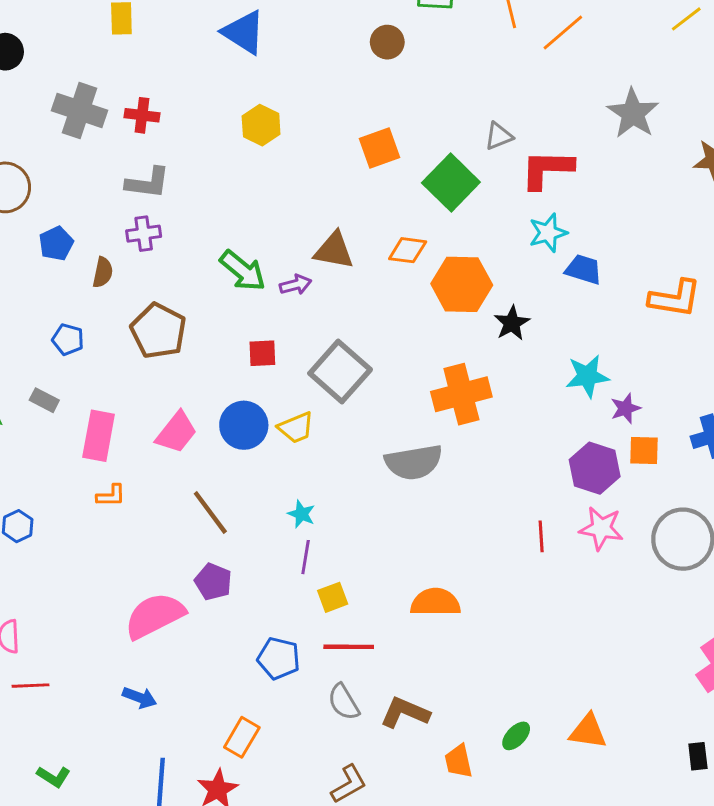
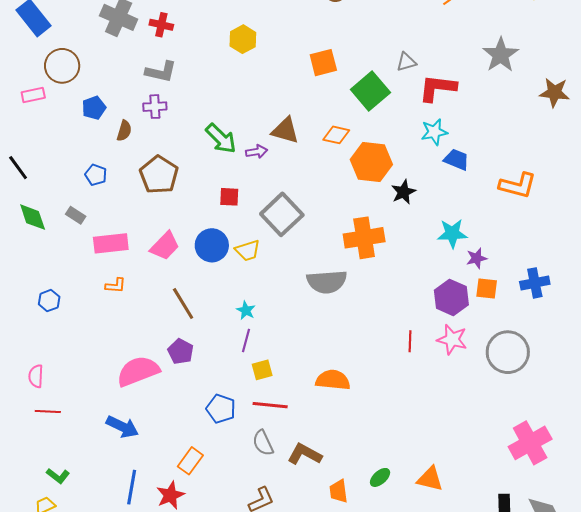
pink rectangle: (99, 436) -> (111, 243), turned 68
blue arrow: (140, 698) -> (122, 427), size x1.4

